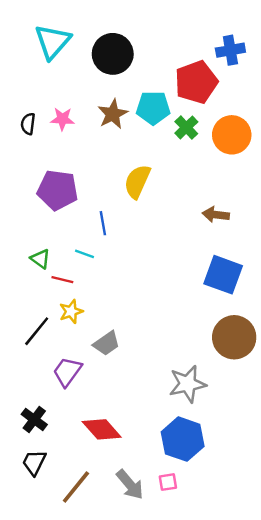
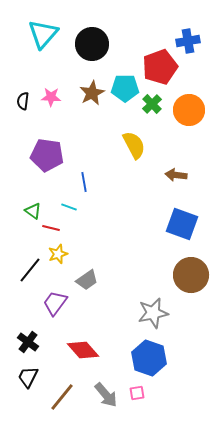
yellow semicircle: (137, 181) -> (134, 145), moved, turned 128

